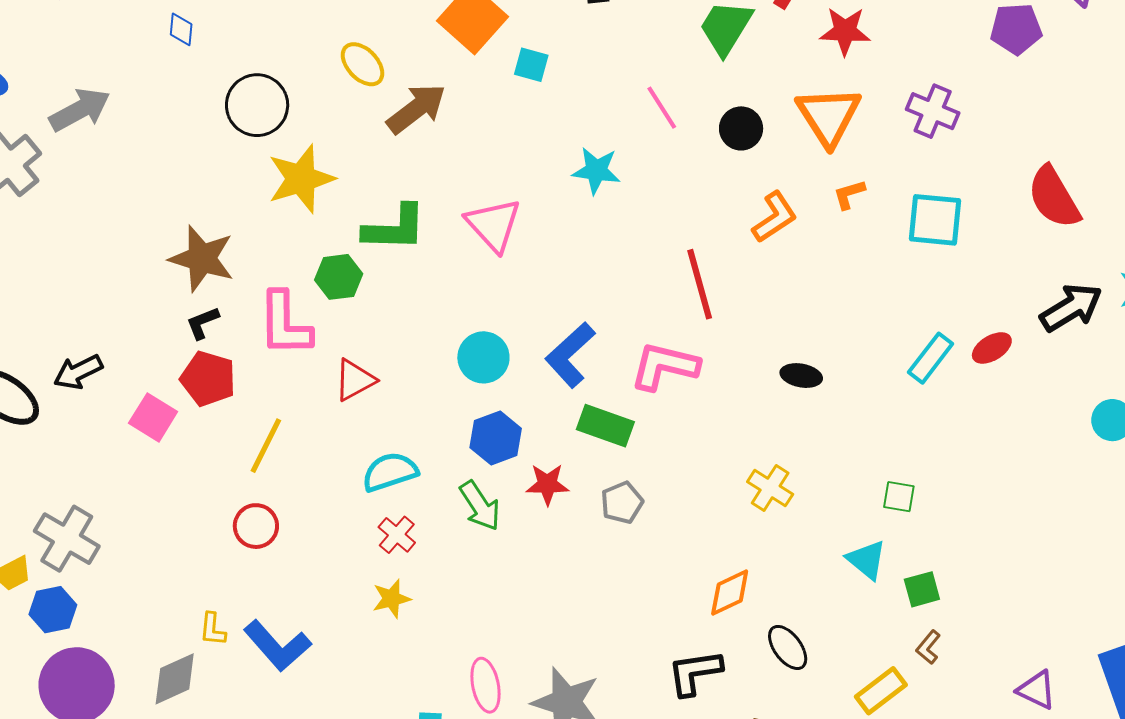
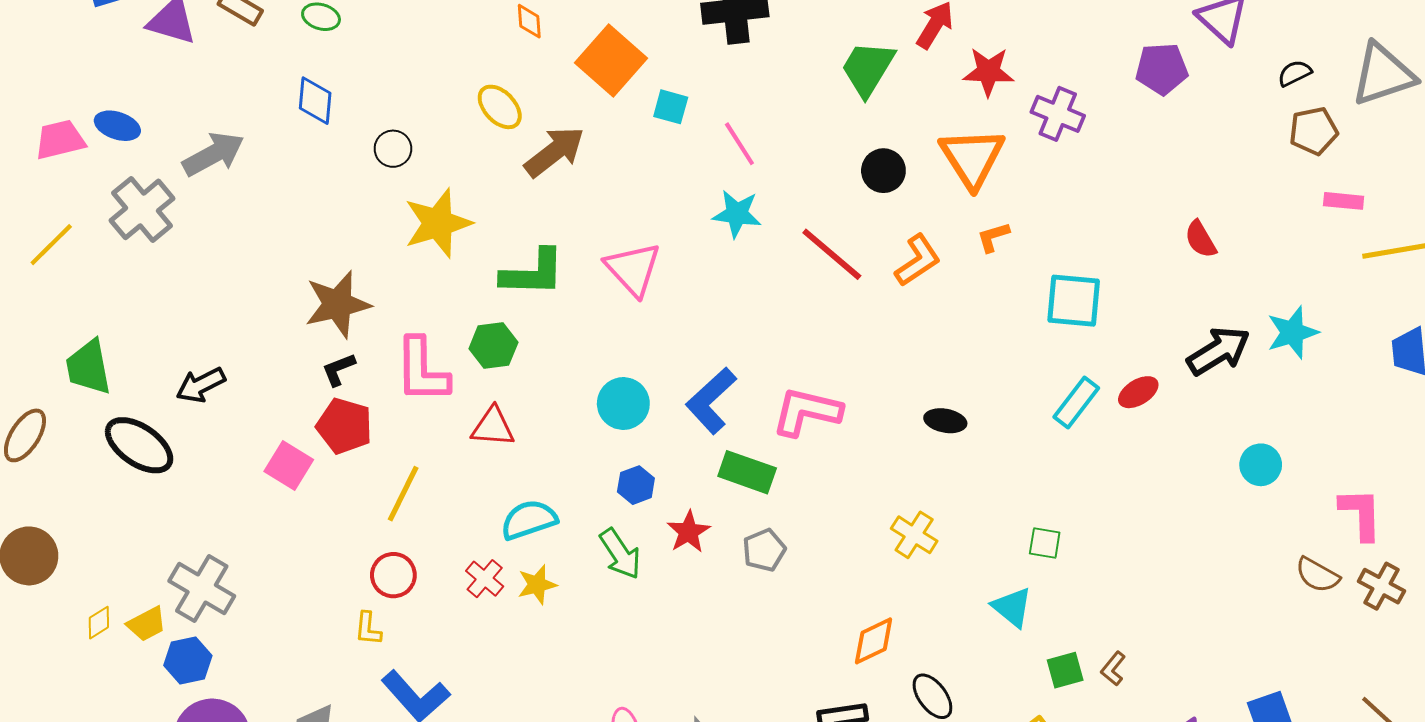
blue diamond: (181, 29) -> (315, 101), moved, size x1.4
black circle: (257, 105) -> (393, 149), size x0.6
pink line: (662, 108) -> (739, 144), moved
purple cross: (933, 111) -> (1058, 114), moved
red semicircle: (1054, 197) -> (1201, 239), size x0.6
cyan square: (935, 220) -> (1074, 301), moved
brown star: (202, 258) -> (338, 304), turned -30
green hexagon: (339, 277) -> (493, 345), moved
red line: (700, 284) -> (832, 254), moved, turned -34
black arrow: (78, 372) -> (201, 385), moved
red triangle: (355, 380) -> (493, 427), turned 33
blue hexagon: (496, 438) -> (636, 485), size x0.7
red star: (547, 484) -> (689, 532), turned -30
red cross: (397, 535) -> (485, 579), moved
green square: (922, 589) -> (1065, 670), moved
yellow star: (392, 599) -> (537, 585), moved
yellow L-shape: (213, 629) -> (368, 629), moved
brown L-shape: (928, 647) -> (1113, 669), moved

